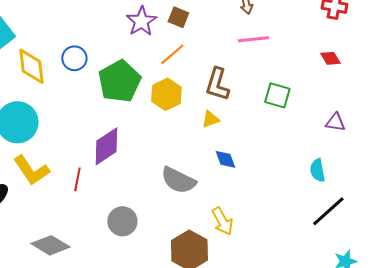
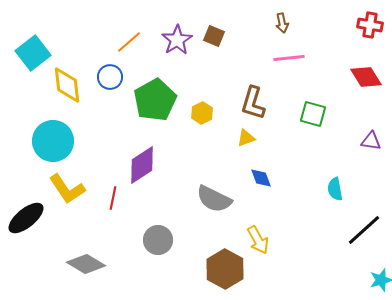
orange line: (172, 54) -> (129, 42), moved
red diamond: (330, 58) -> (366, 77), size x1.5
yellow hexagon: (166, 94) -> (202, 113), size x0.7
cyan semicircle: (317, 170) -> (335, 189), moved

